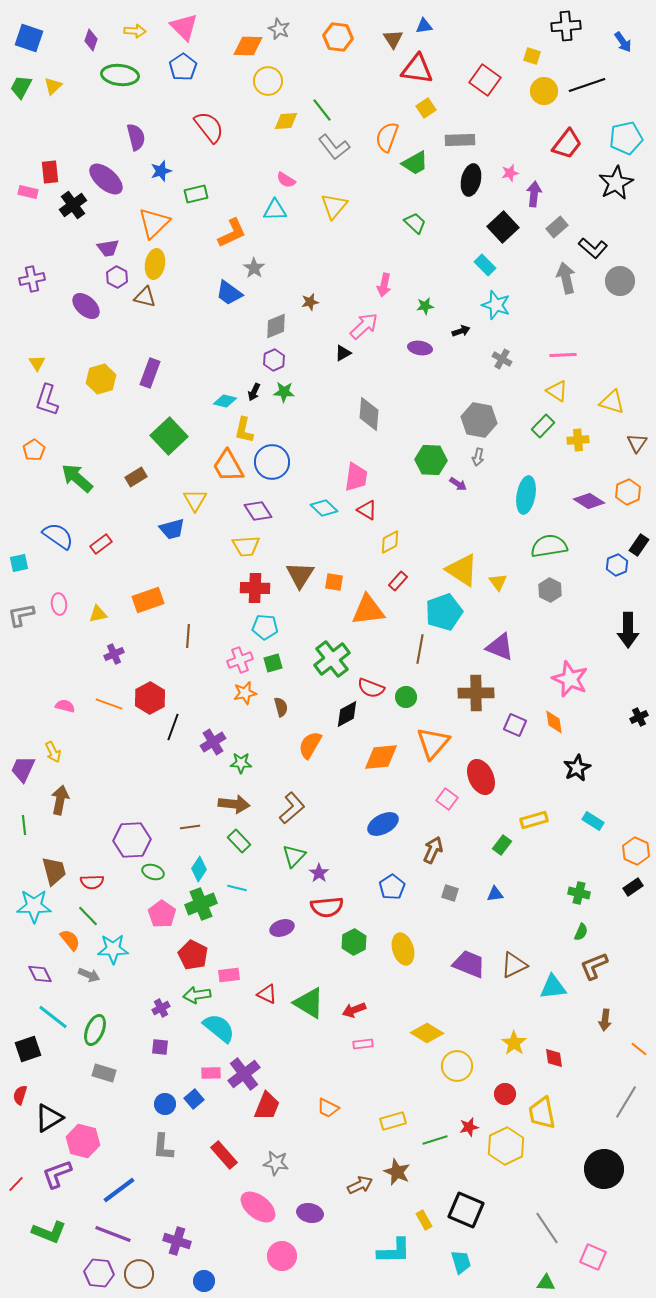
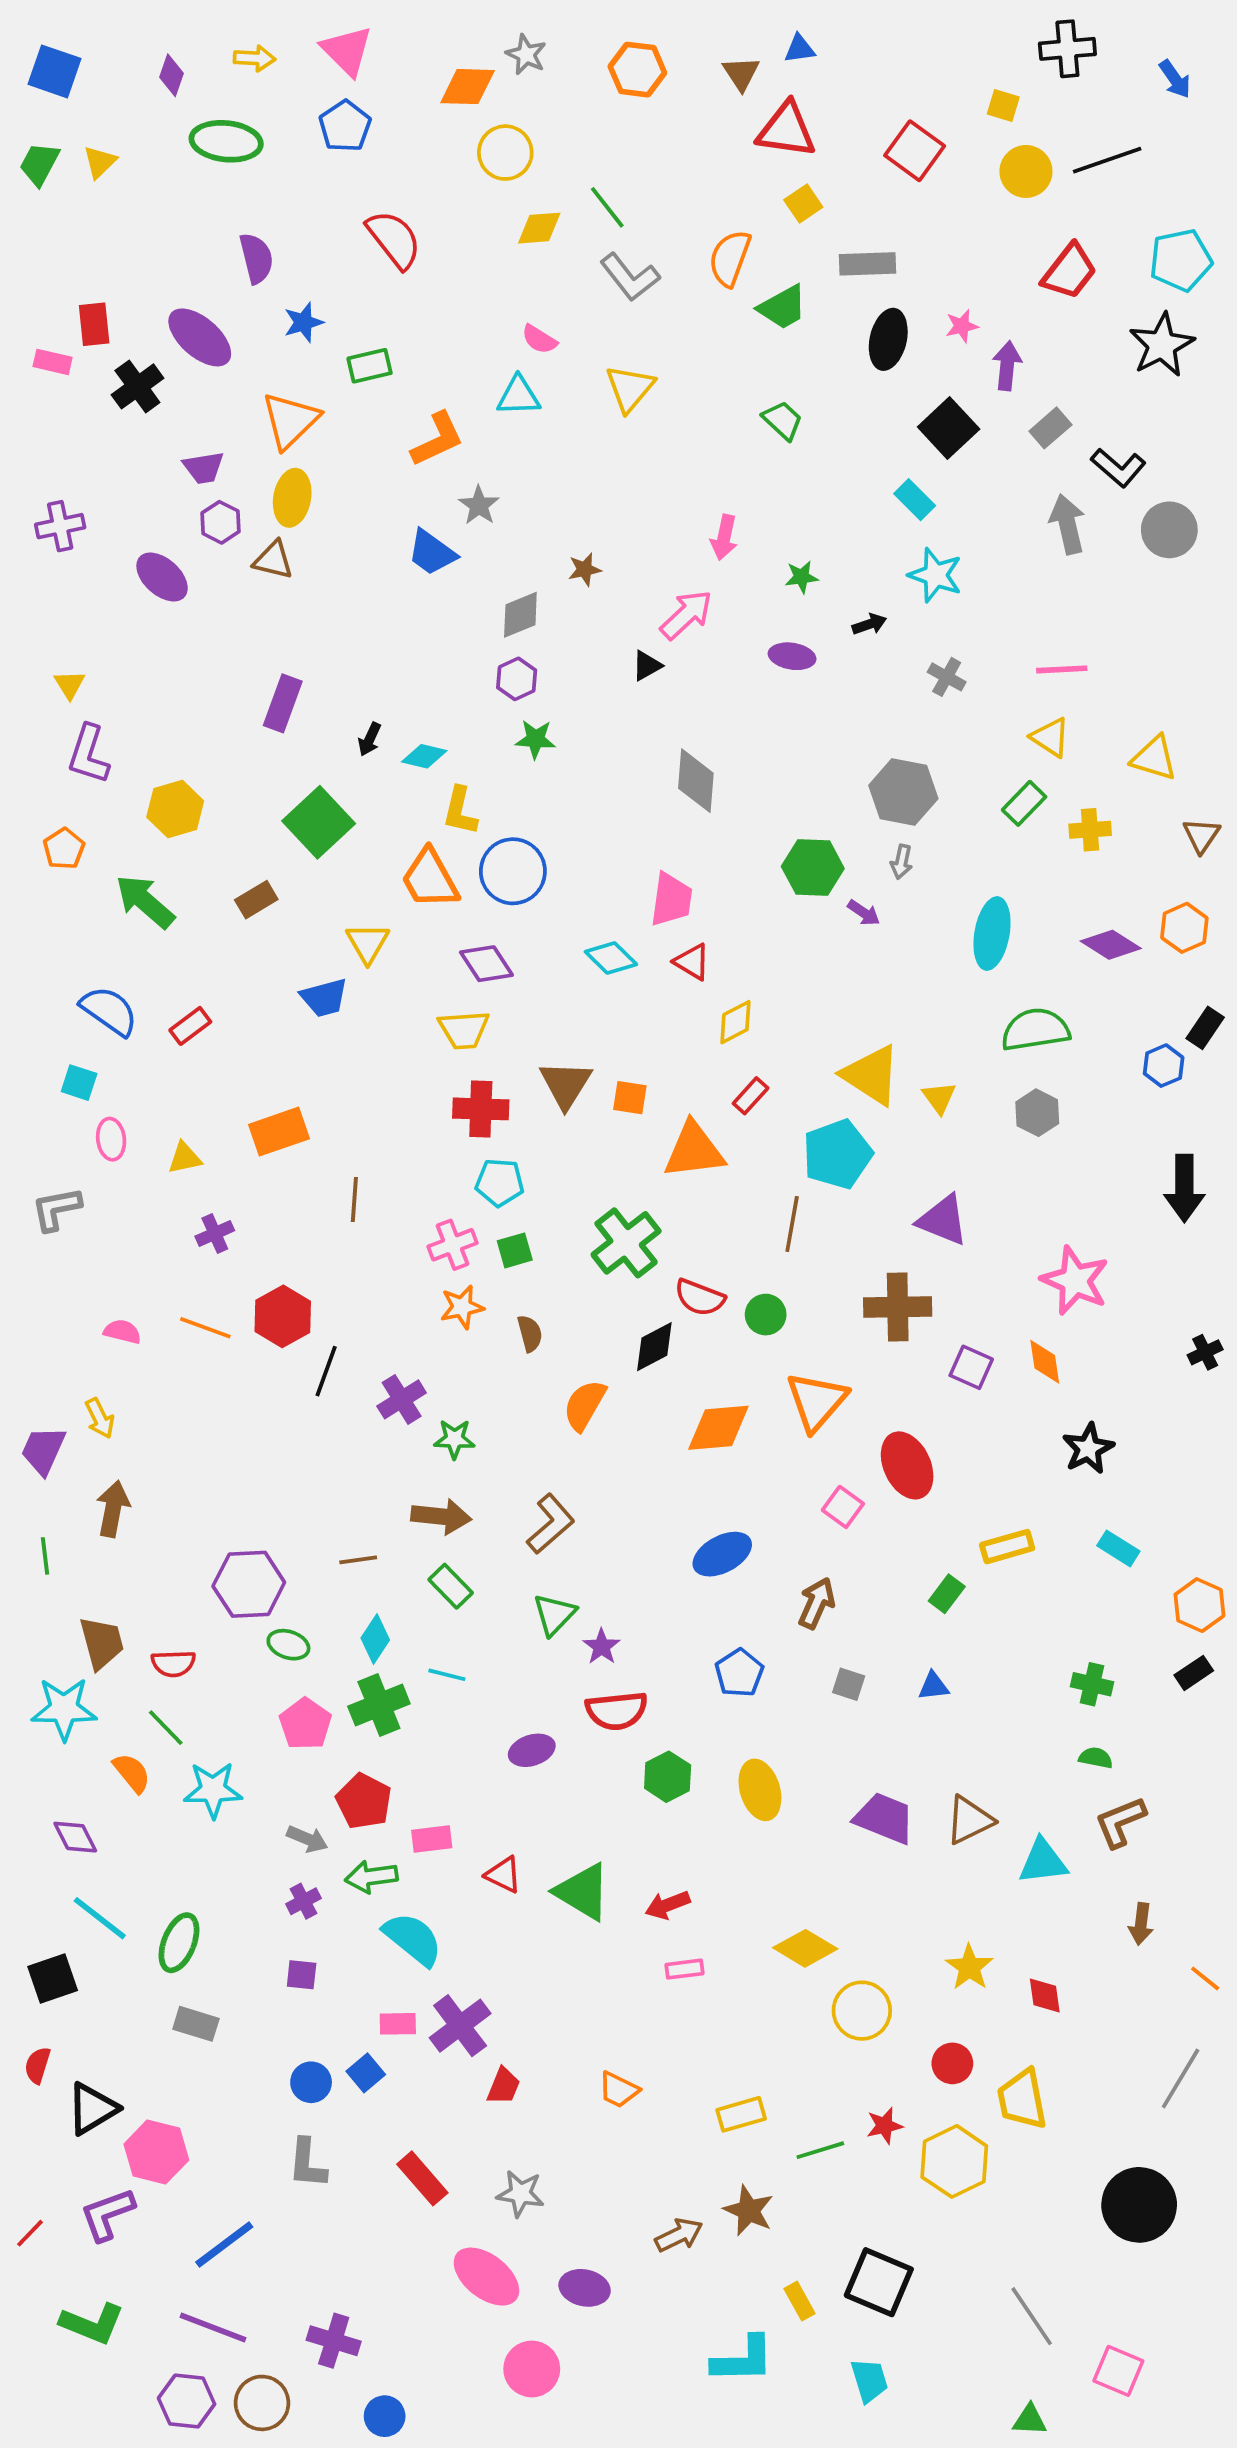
yellow hexagon: (101, 379) -> (175, 809), moved
black arrow: (254, 392) -> (370, 739), moved
cyan square: (19, 563) -> (79, 1083), moved, turned 30
gray L-shape: (21, 615) -> (56, 1209), moved
green semicircle: (581, 932) -> (1096, 1758), turned -102
gray arrow: (89, 975) -> (307, 1839), moved
red trapezoid: (267, 1106) -> (503, 2086), size x0.7

